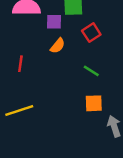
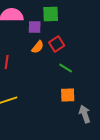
red square: (91, 33) -> (57, 44), moved

